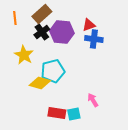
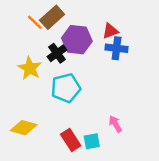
orange line: (15, 18) -> (35, 22), moved, turned -40
black cross: (42, 32) -> (57, 53), moved
yellow diamond: (40, 83) -> (24, 128), moved
red rectangle: (57, 113) -> (71, 140), turned 48

